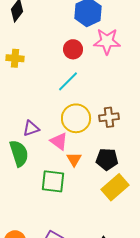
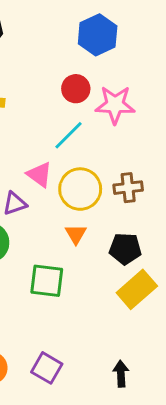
pink star: (107, 41) -> (115, 105), moved
pink triangle: (59, 141) -> (39, 175), moved
orange triangle: (74, 159) -> (76, 234), moved

